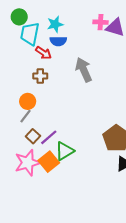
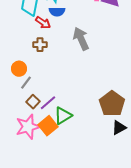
orange circle: (28, 101) -> (19, 69), moved

